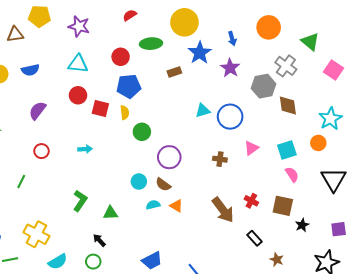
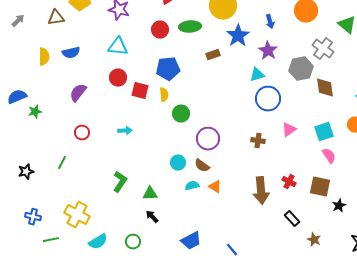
red circle: (121, 57) -> (160, 30), moved
cyan triangle: (203, 111) -> (257, 75), moved
brown arrow: (223, 210) -> (261, 191), turned 32
black arrow: (99, 240) -> (152, 217), moved

